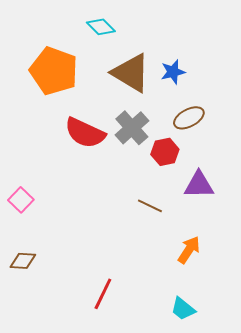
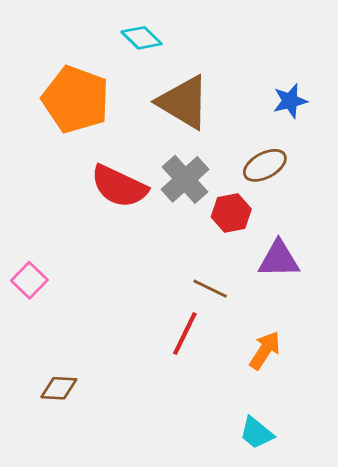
blue star: (173, 72) -> (290, 101), moved
brown diamond: (23, 261) -> (59, 388), moved
red line: (103, 294) -> (185, 334), moved

